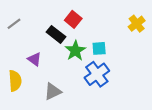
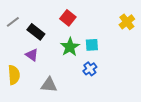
black rectangle: (56, 34) -> (36, 32), moved
blue cross: (97, 74) -> (90, 69), size x0.6
gray triangle: (53, 91) -> (49, 85), turned 30

